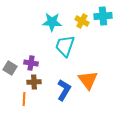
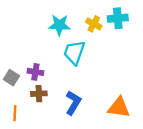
orange triangle: (88, 80) -> (119, 107), moved, turned -45
orange line: (24, 99) -> (15, 113), moved

